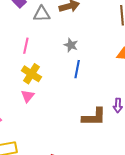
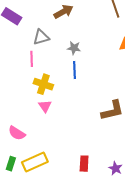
gray triangle: (42, 14) -> (41, 37), moved
blue line: (77, 69) -> (75, 70), moved

